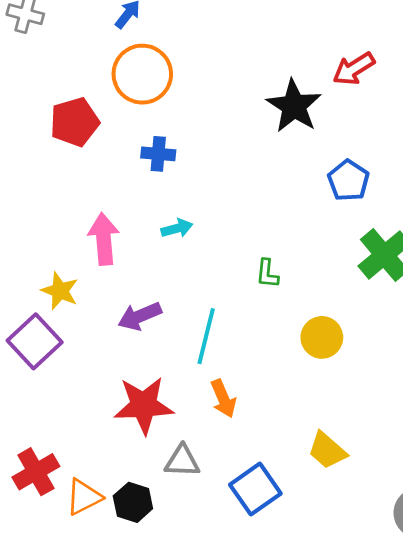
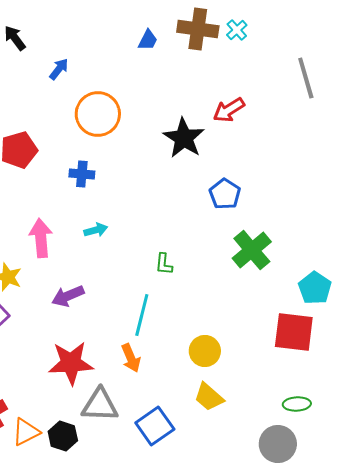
orange circle: (142, 74) -> (98, 114), moved
cyan line: (206, 336) -> (142, 315), moved
yellow circle: (322, 337) -> (205, 351), moved
gray triangle: (182, 461) -> (100, 405), size x1.4

